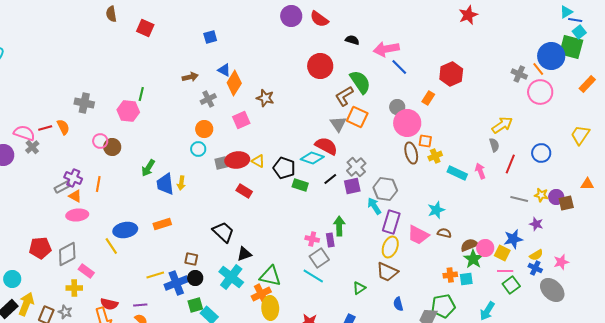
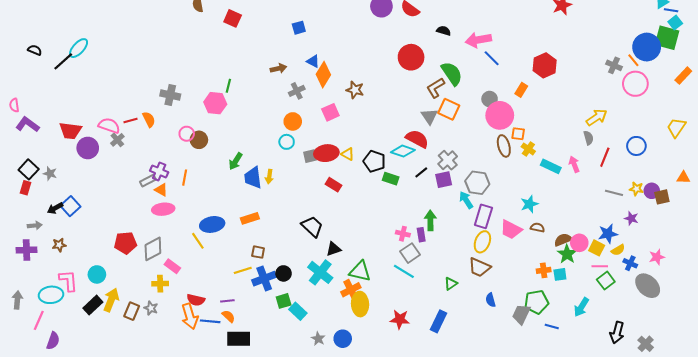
yellow cross: (435, 156) -> (528, 149), turned -32
yellow semicircle: (536, 255) -> (618, 250), moved
brown square: (191, 259) -> (258, 252), moved

